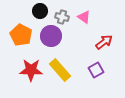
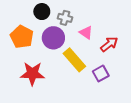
pink triangle: (84, 17) -> (86, 33), moved
yellow rectangle: (60, 70) -> (74, 60), moved

